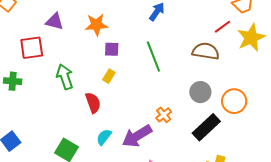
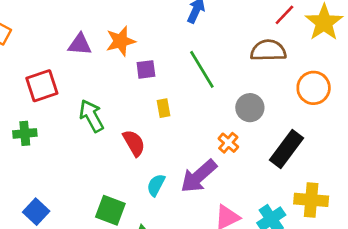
purple triangle: (55, 21) -> (80, 44), moved
yellow rectangle: (109, 76) -> (164, 108), moved, turned -32
gray circle: (200, 92) -> (250, 108), moved
orange circle: (234, 101) -> (314, 88), moved

